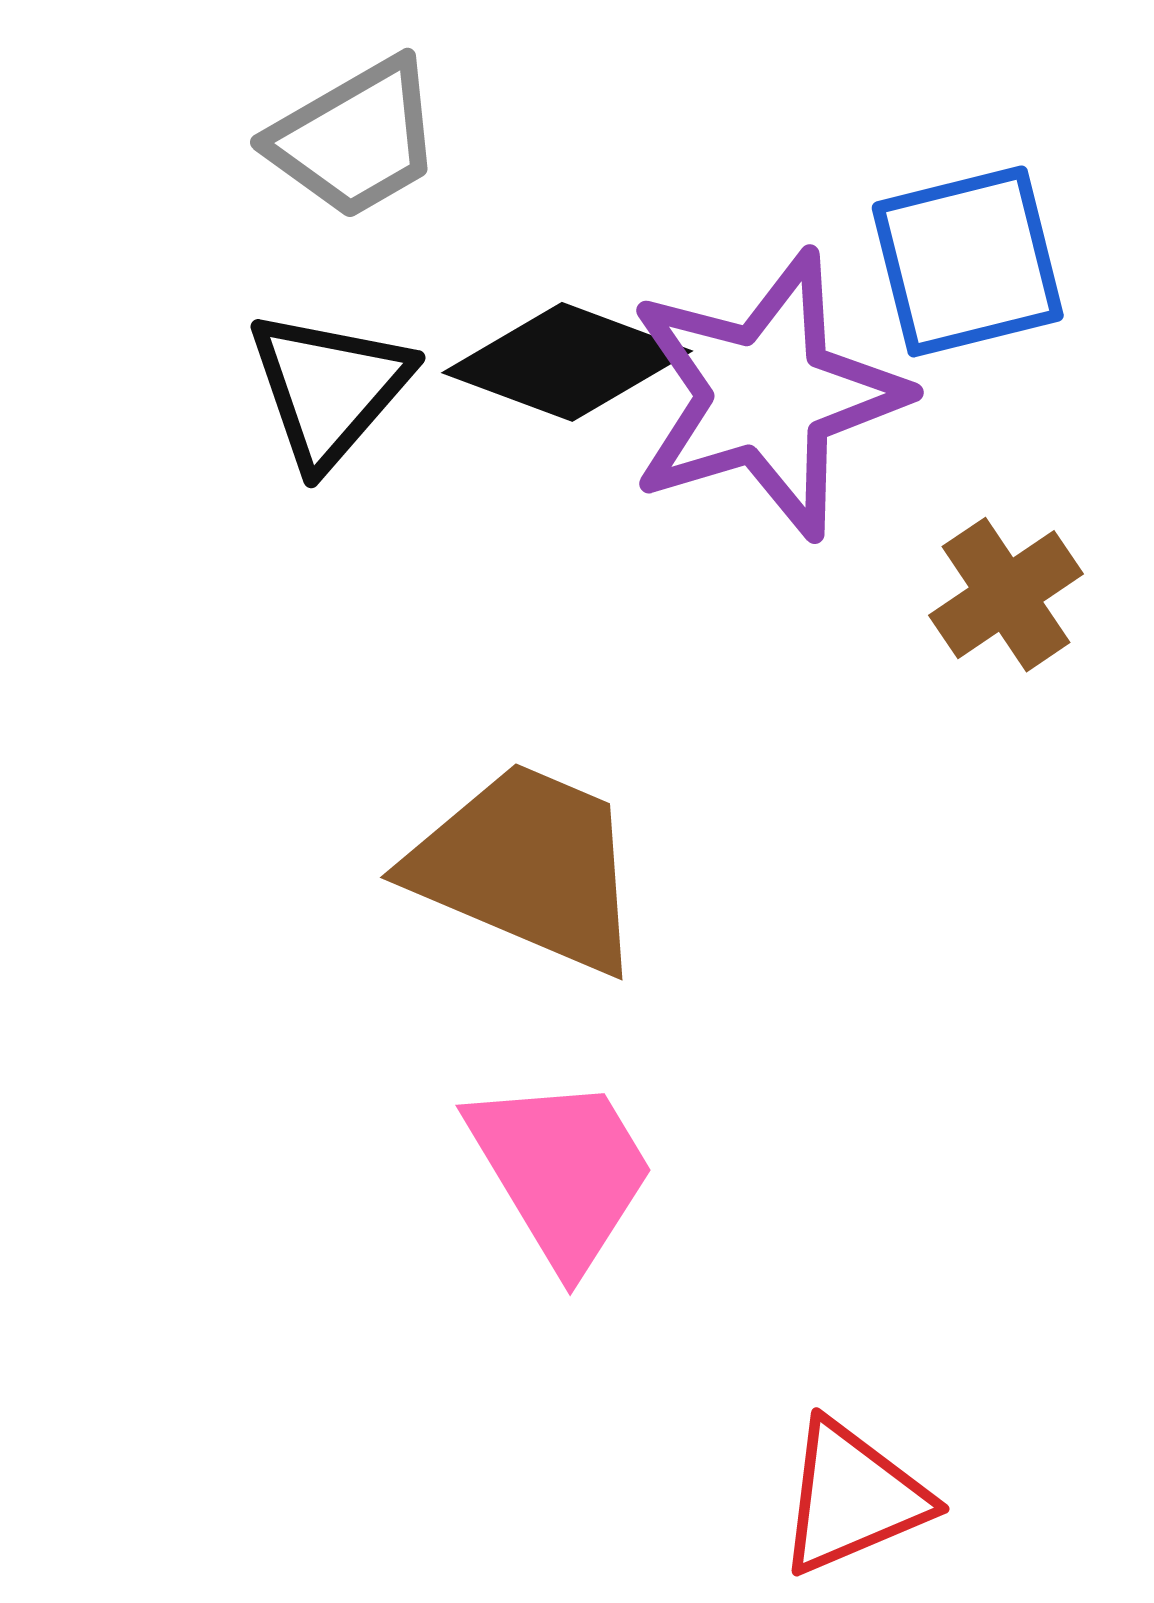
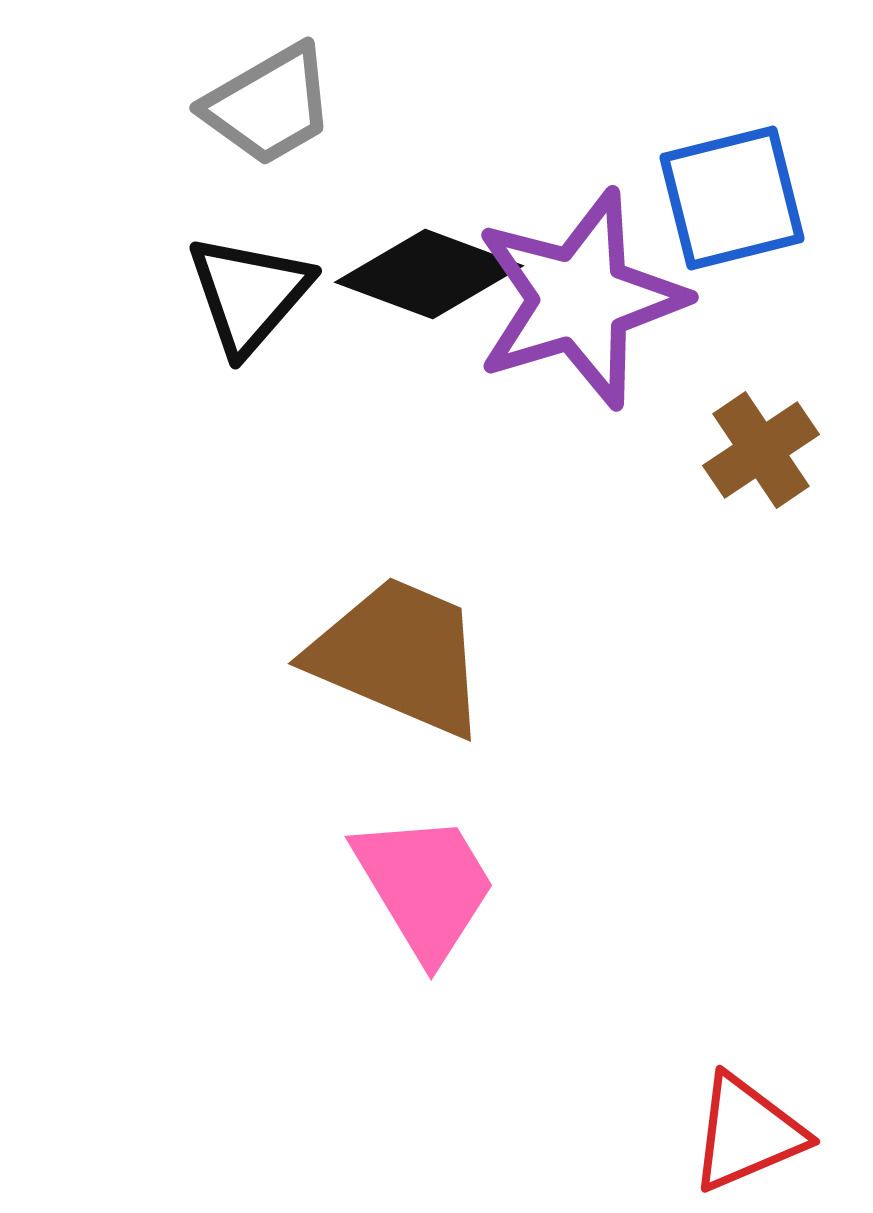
red triangle: (853, 1498) -> (747, 1133), moved

